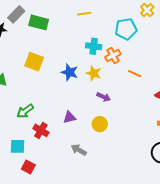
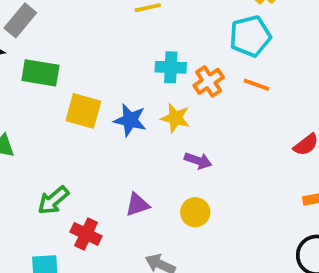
green rectangle: (39, 22) -> (40, 73), moved
cyan pentagon: (126, 29) -> (250, 36), moved
yellow square: (34, 62) -> (83, 111), moved
orange line: (135, 74) -> (256, 85), moved

